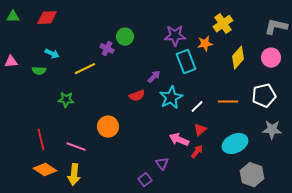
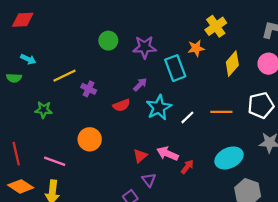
purple star: (175, 36) -> (145, 47), moved
purple cross: (107, 49) -> (89, 89), moved
red triangle: (200, 130) -> (140, 156), moved

